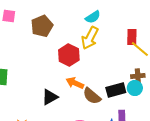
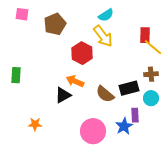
yellow arrow: (90, 38) -> (103, 36), turned -65
orange arrow: (75, 83) -> (75, 81), moved
cyan circle: (135, 88) -> (151, 98), moved

